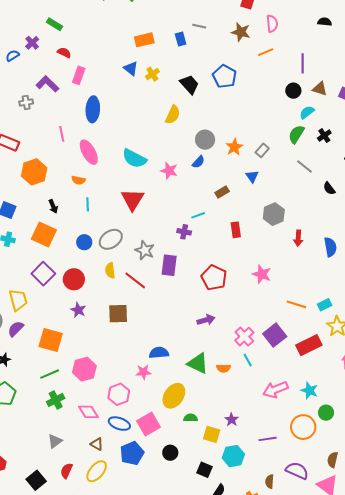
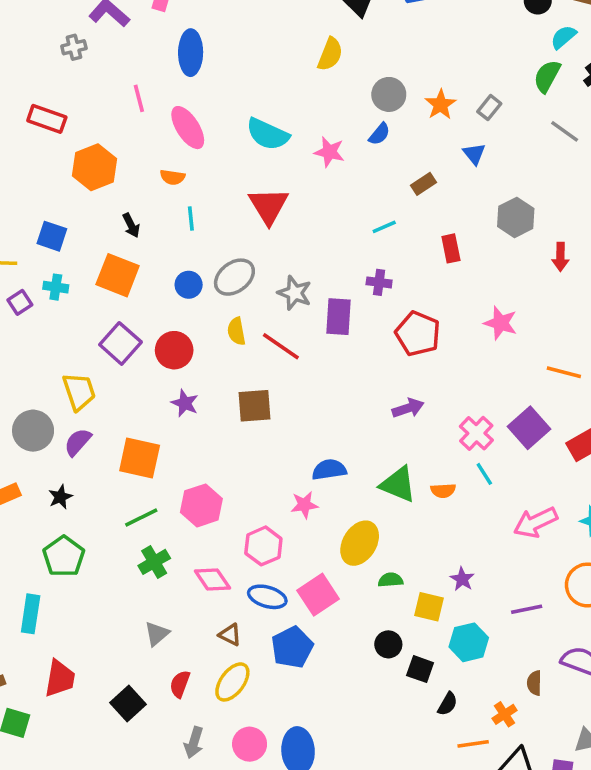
purple cross: (184, 232) -> (379, 282), moved
black circle: (170, 453) -> (388, 644), moved

